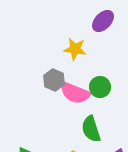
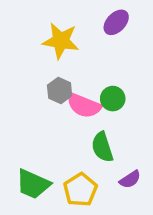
yellow star: (75, 49) -> (61, 41), moved, size x1.4

